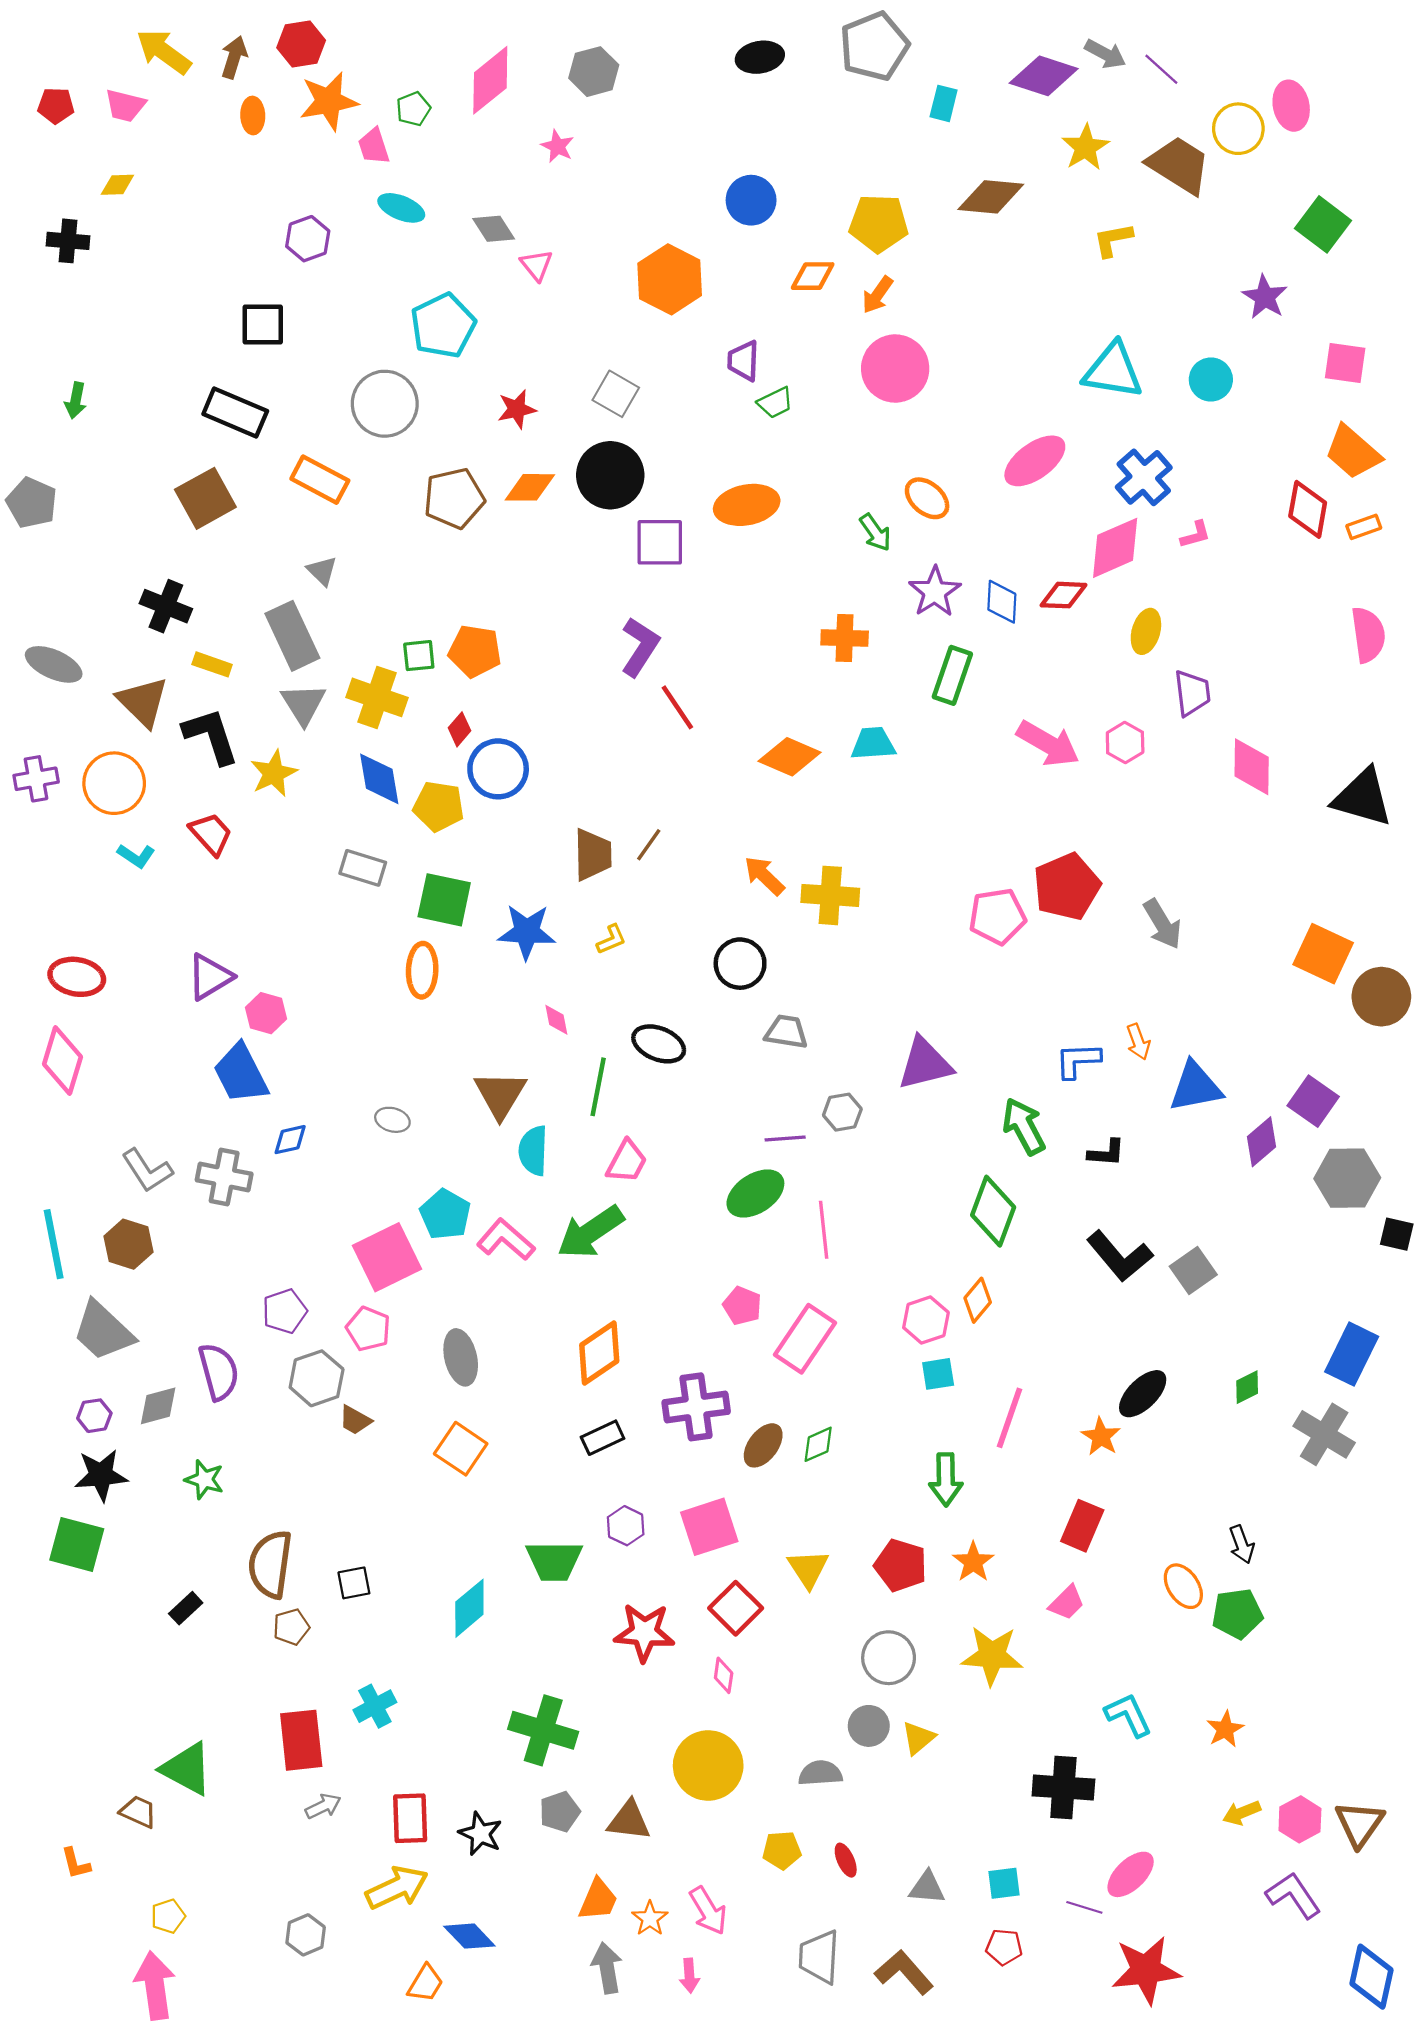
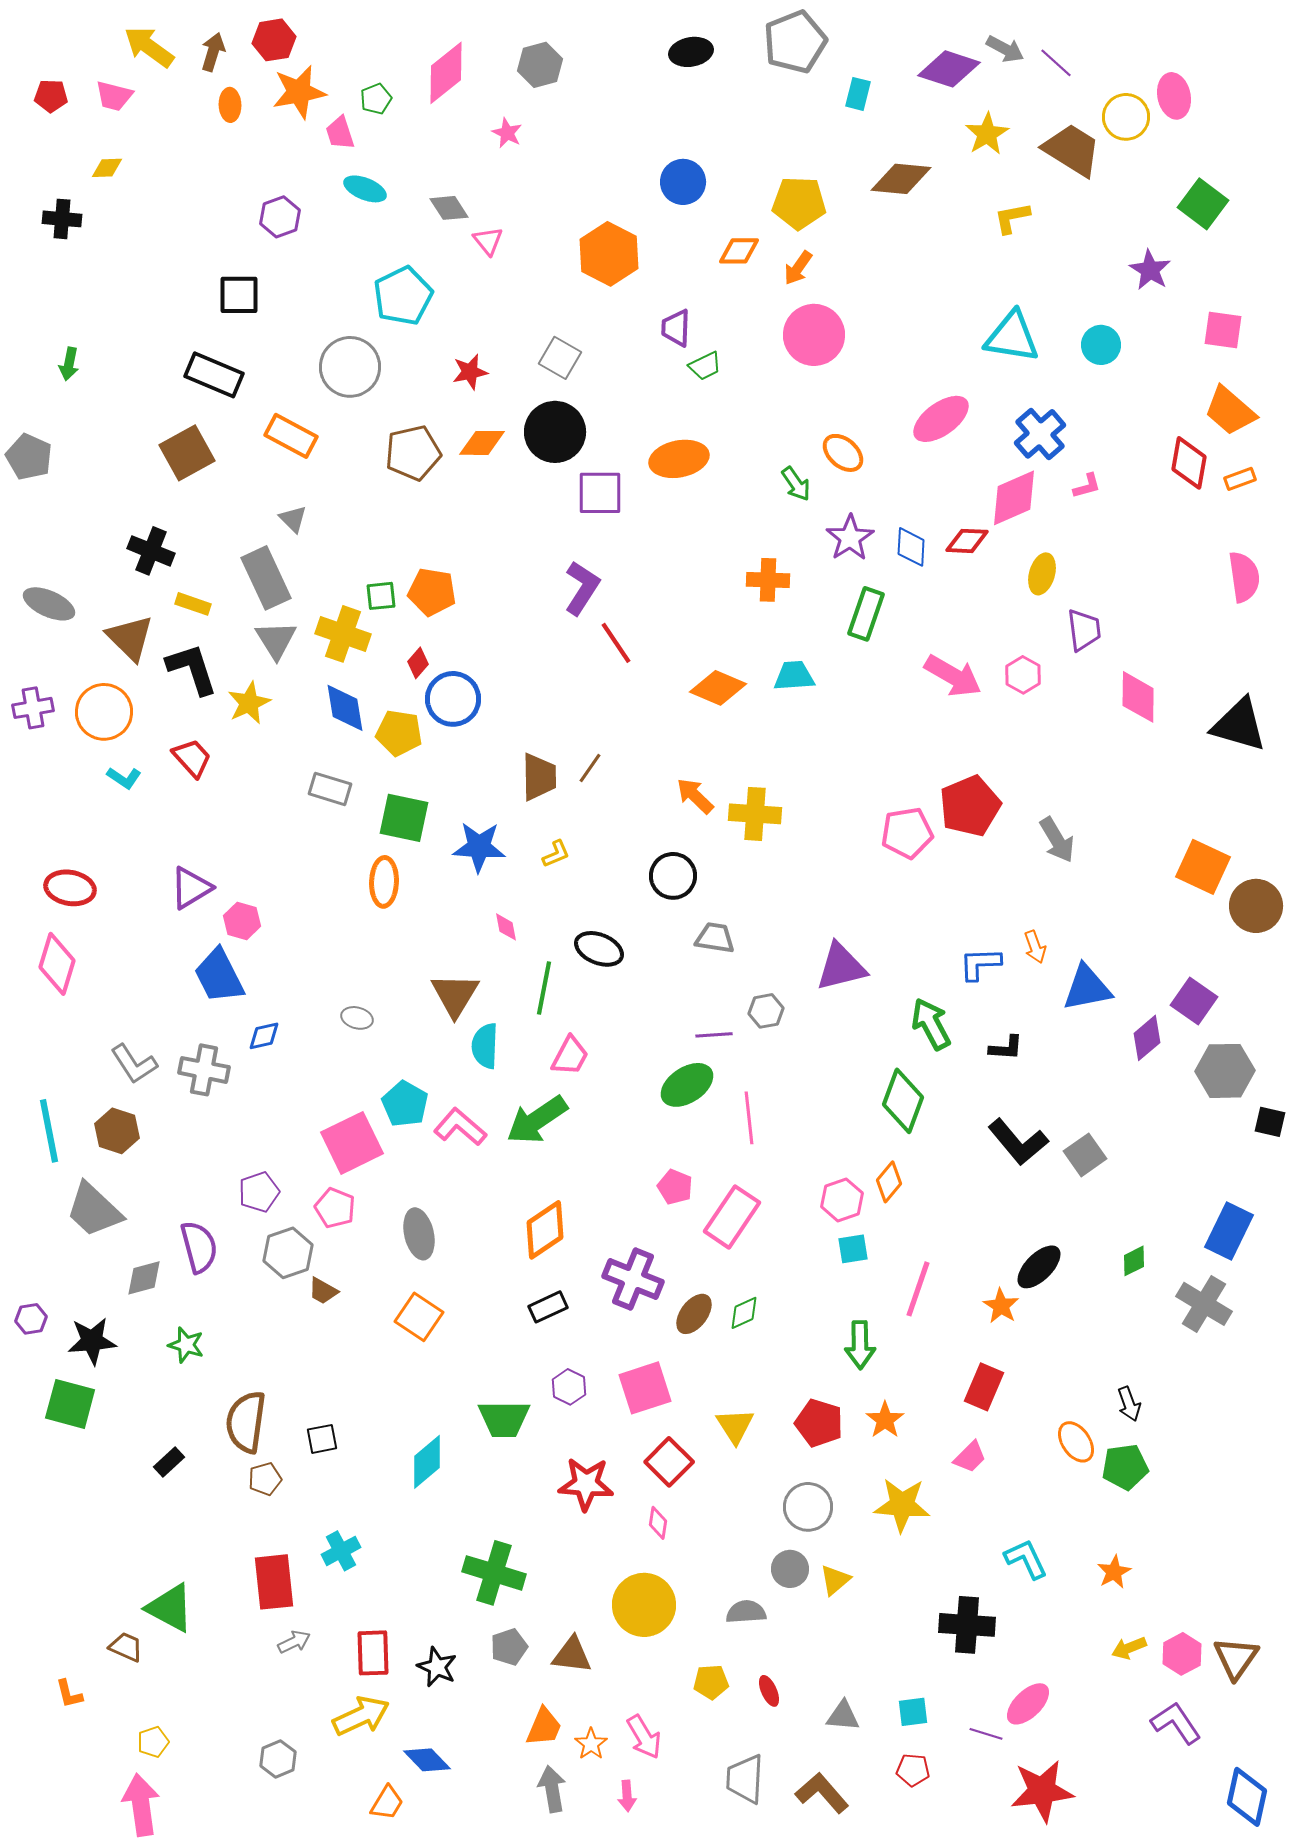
purple cross: (696, 1407) -> (633, 1279), turned 30
purple hexagon: (94, 1416) -> (31, 1319), moved

